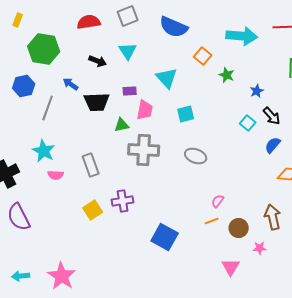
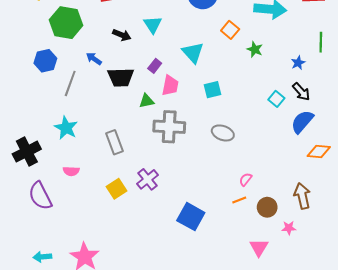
purple rectangle: (130, 91) -> (155, 66), turned -48
blue star: (257, 91) -> (298, 63), moved
blue semicircle: (273, 145) -> (302, 122), size x1.4
pink semicircle: (56, 175) -> (71, 171), moved
purple cross: (123, 201) -> (148, 179), turned -30

